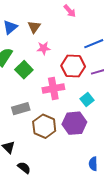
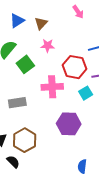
cyan square: (87, 100) -> (86, 93), moved
brown hexagon: (44, 126) -> (25, 140), moved

